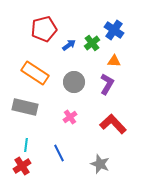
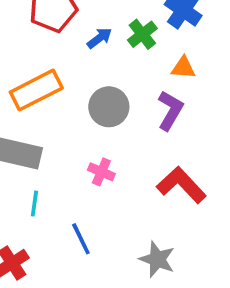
orange rectangle: (35, 73) -> (36, 90), turned -60
pink cross: (70, 117) -> (101, 172), turned -32
cyan line: (26, 145) -> (34, 203), moved

